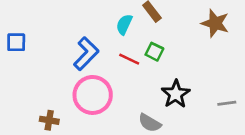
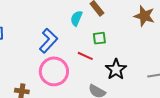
green square: (154, 52) -> (99, 38), turned -32
red line: (129, 59) -> (85, 56), moved

